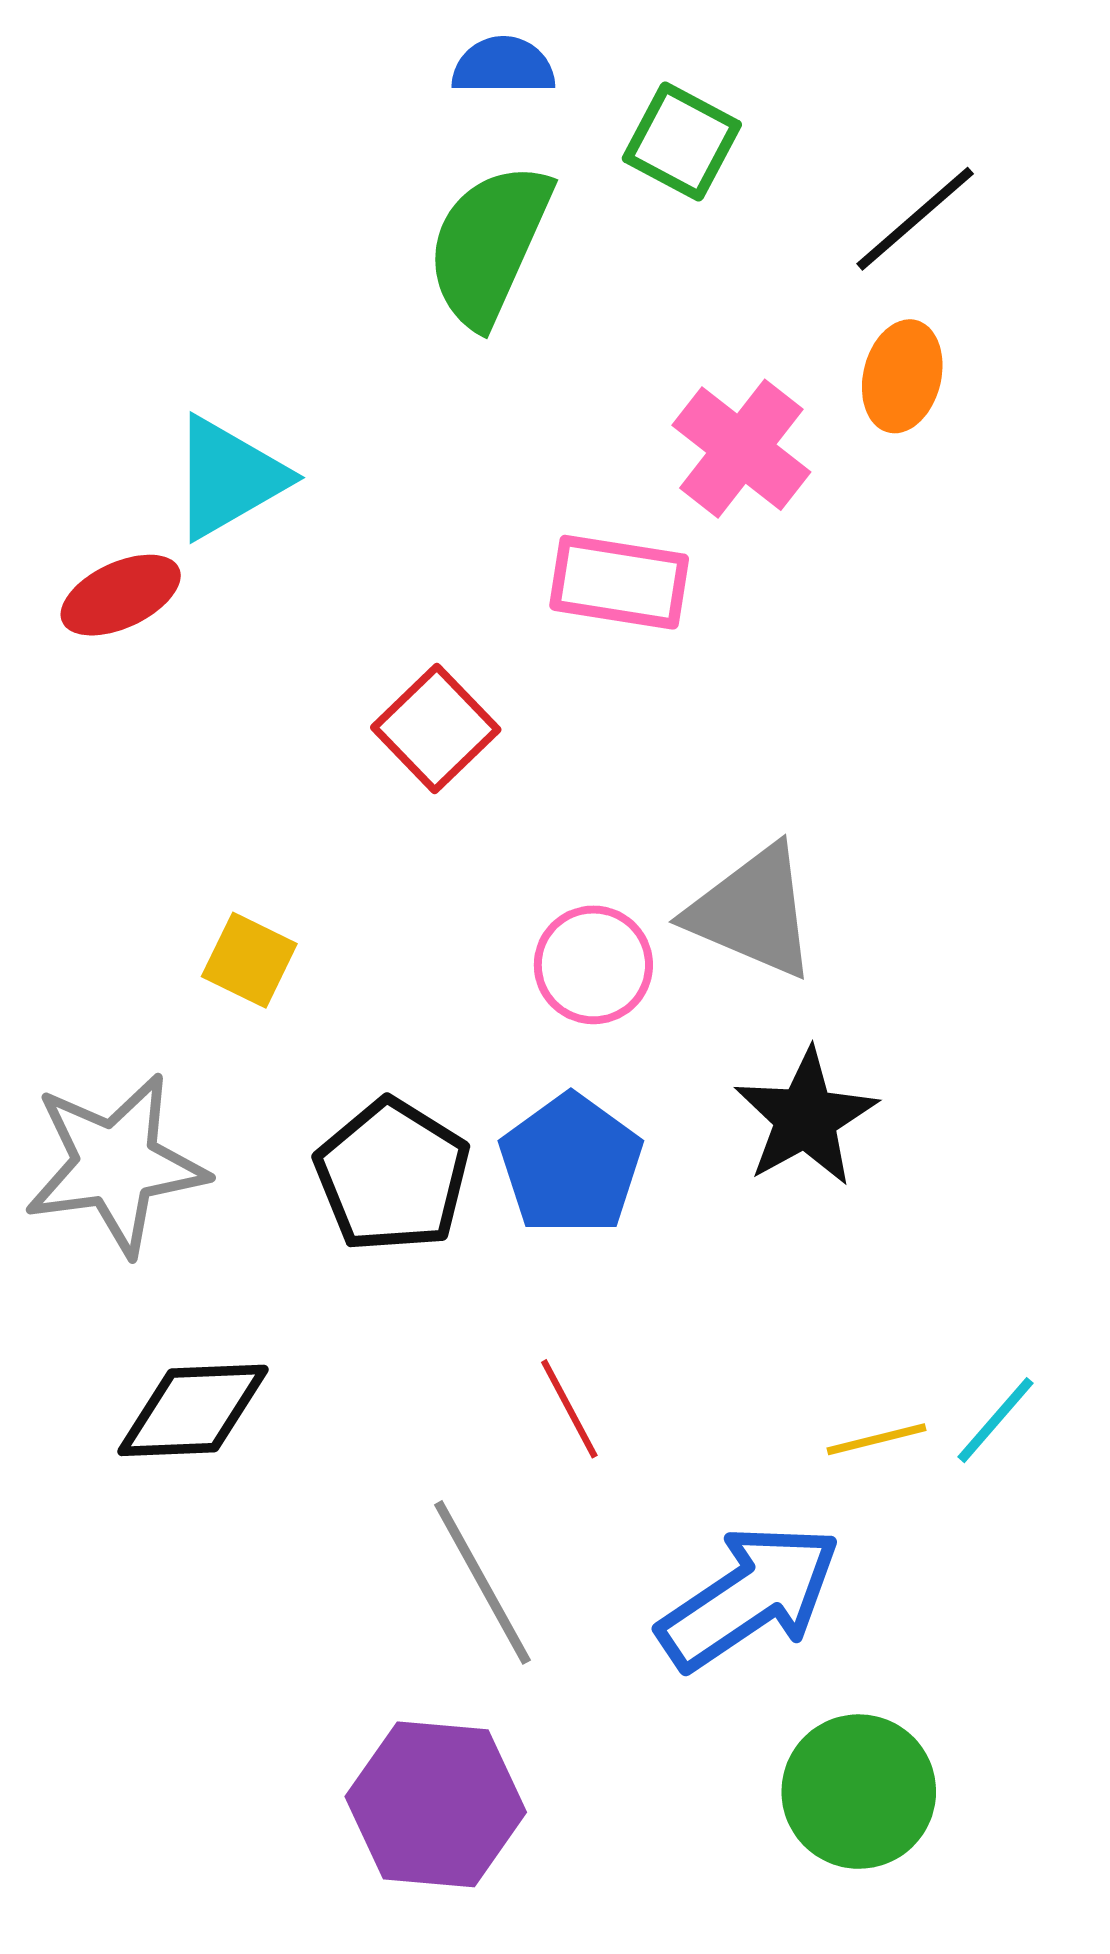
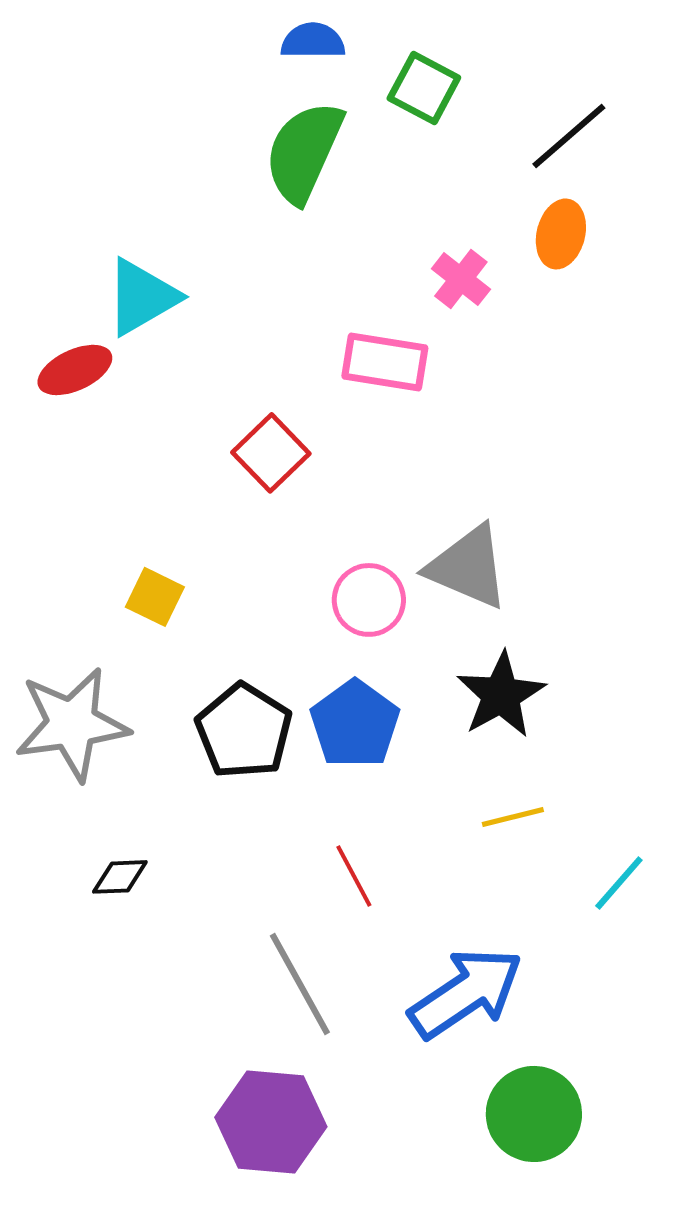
pink cross: (741, 449) -> (461, 279), size x0.7
black diamond: (193, 1410) -> (120, 877), size x0.6
yellow line: (876, 1439) -> (513, 817), moved

